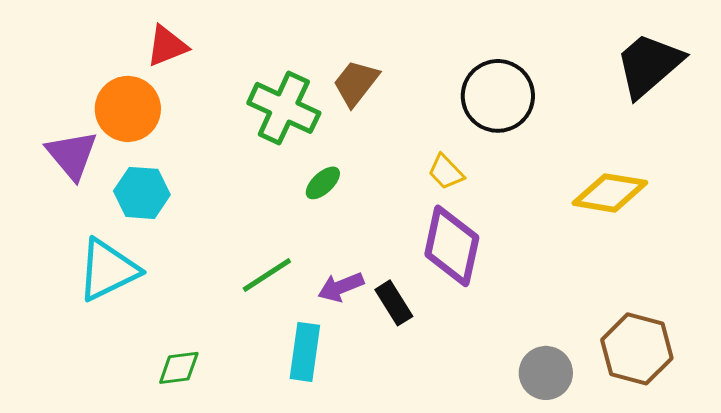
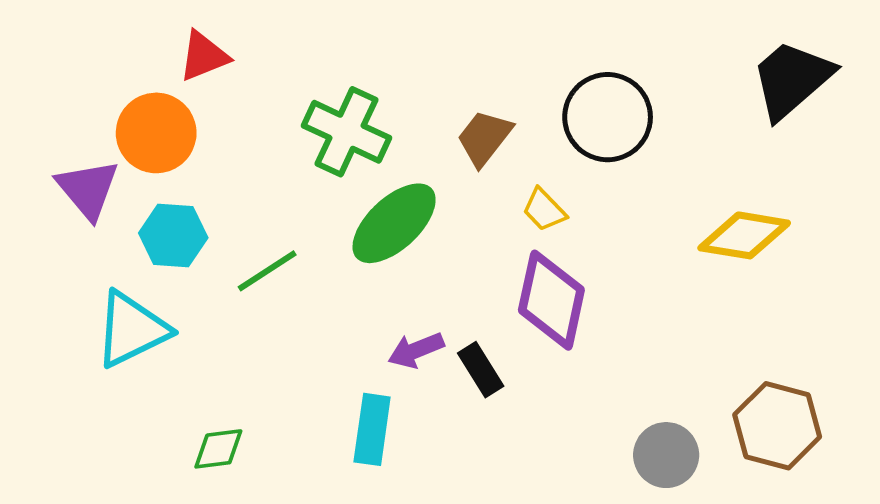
brown trapezoid: (356, 83) -> (484, 138), moved
green ellipse: (323, 183) -> (394, 223), size x2.0
green line: (267, 275) -> (267, 271), moved

